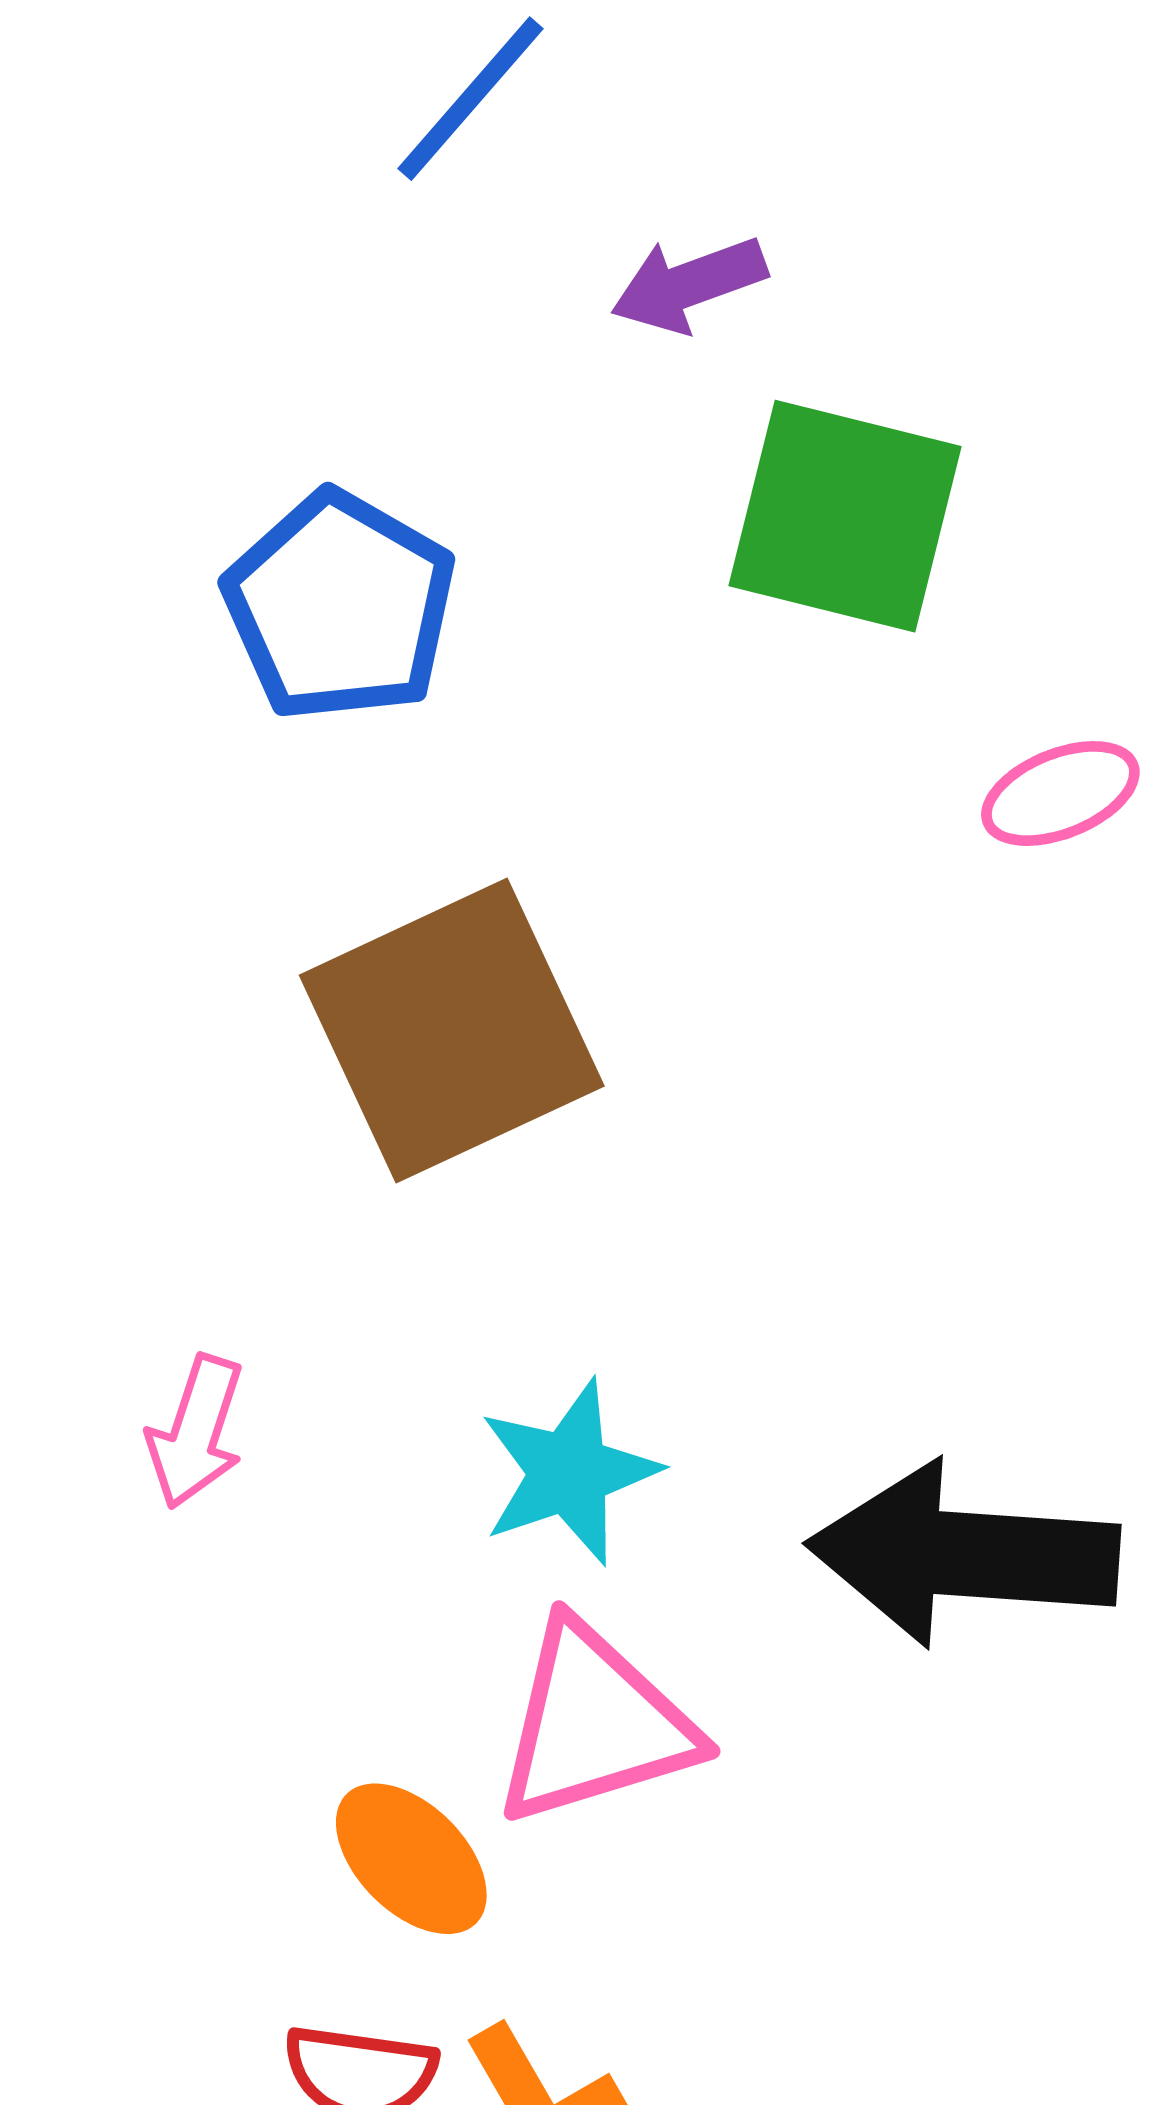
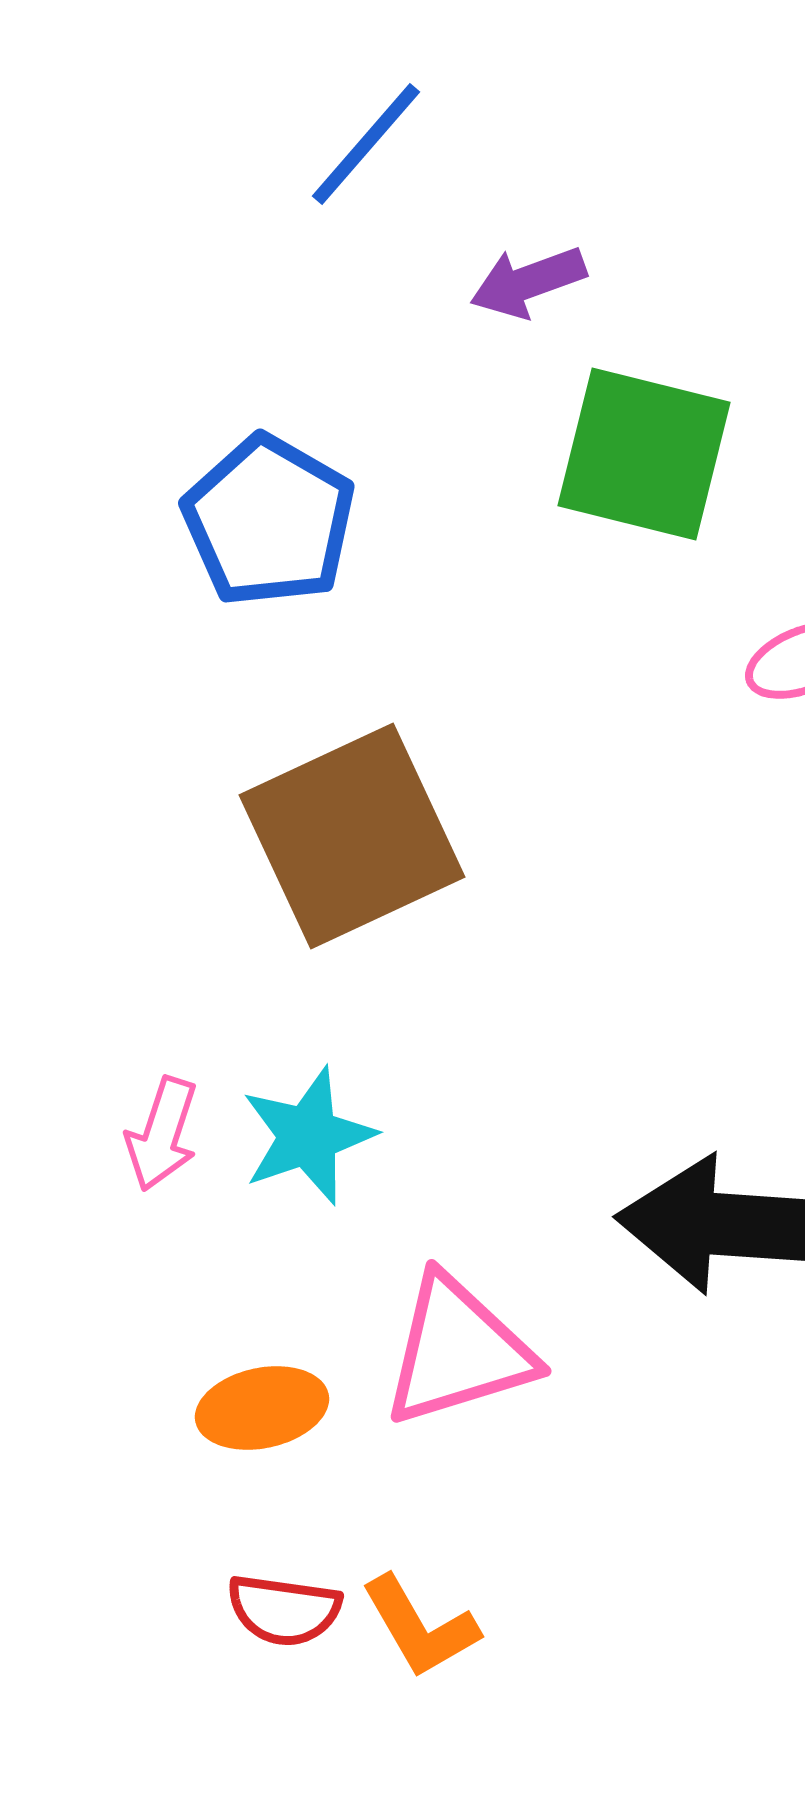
cyan star: (569, 1472) -> (308, 1136), moved
orange ellipse: (411, 1859) -> (262, 1408), moved, turned -57

